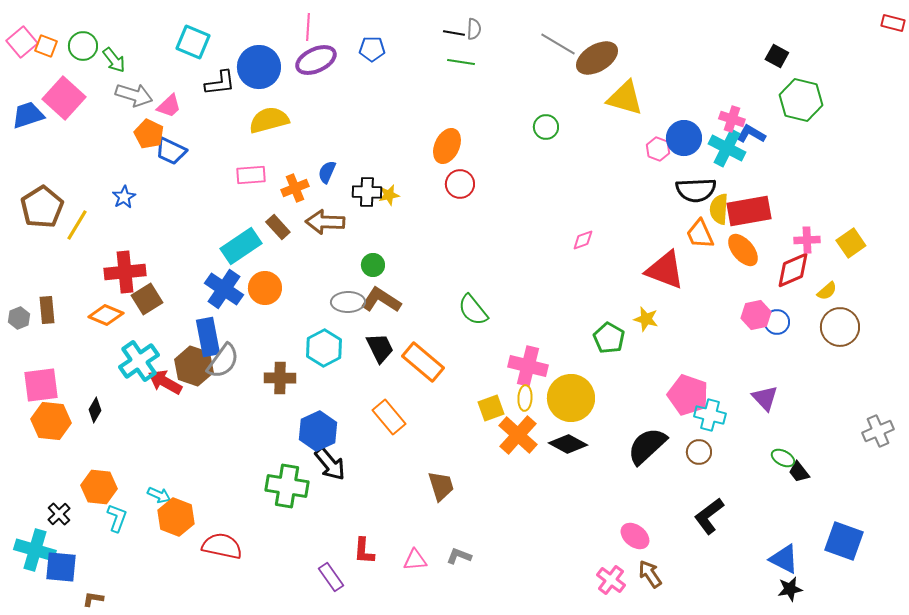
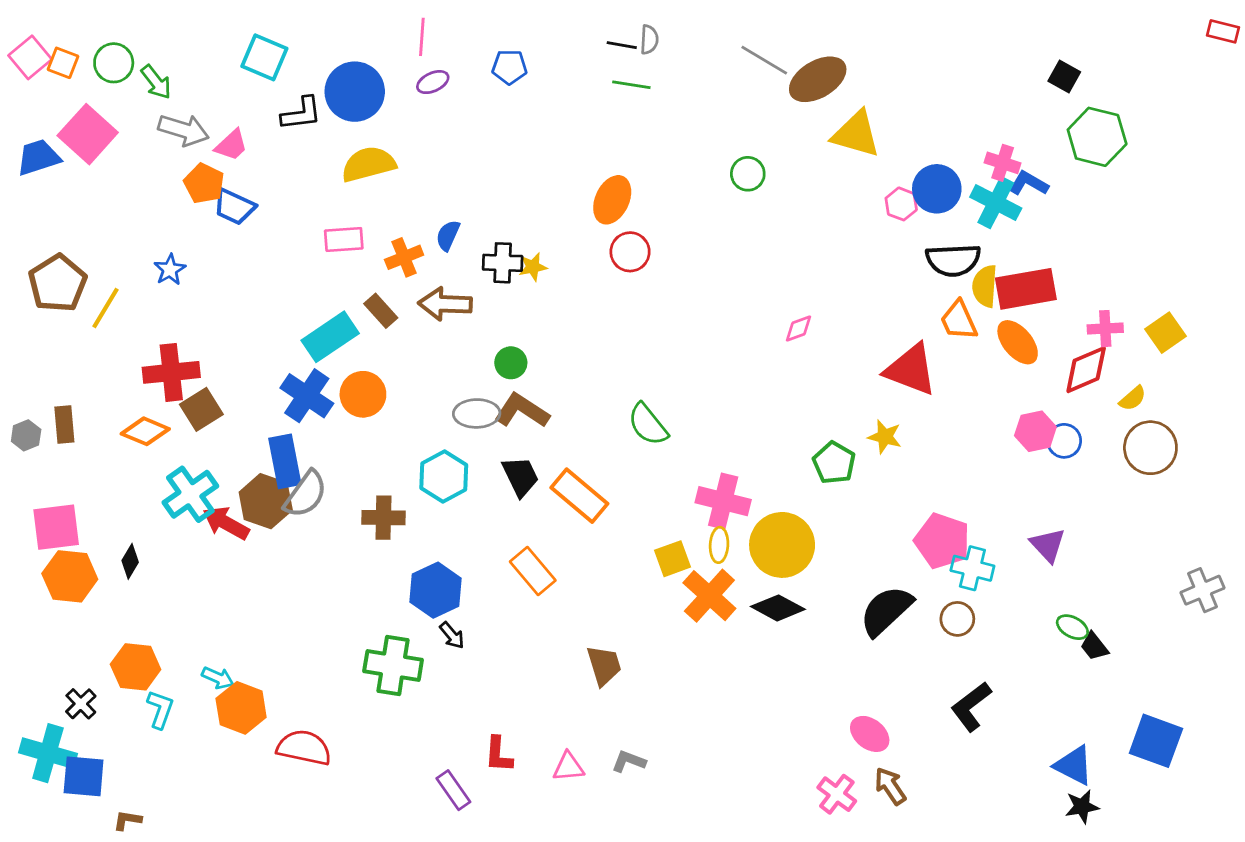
purple ellipse: (316, 60) -> (433, 82), size x0.6
black arrow: (330, 464) -> (452, 635), size x0.6

